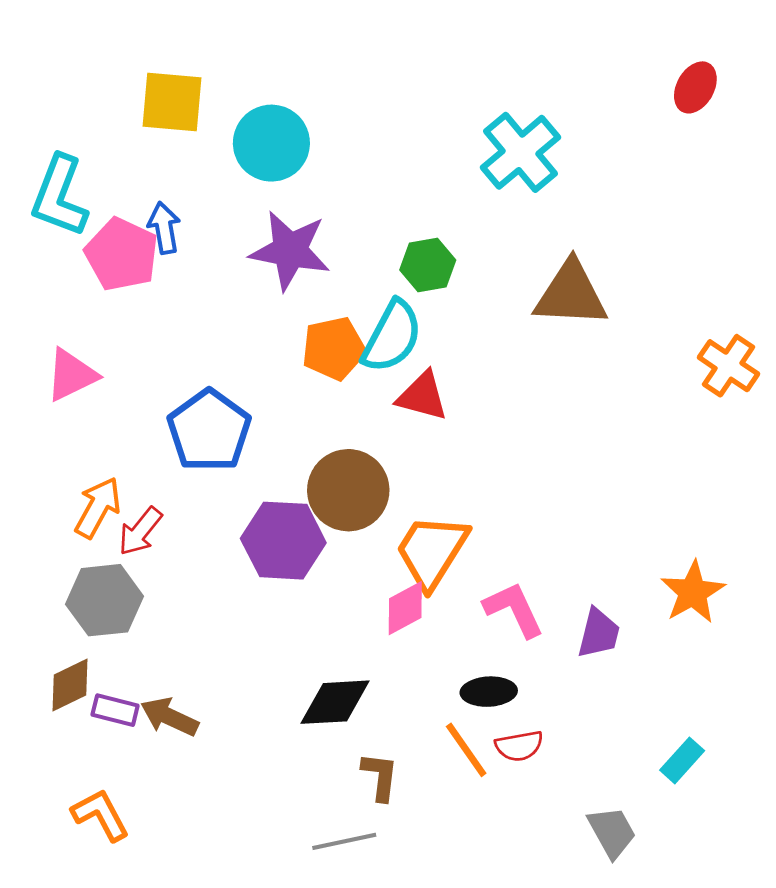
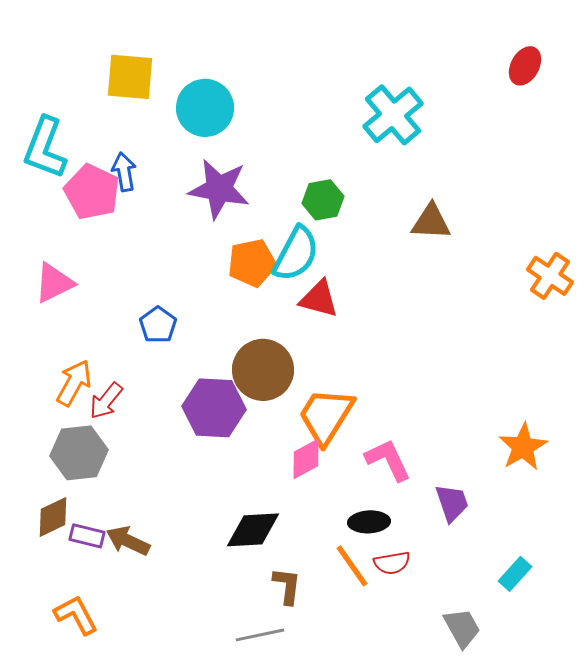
brown triangle: (571, 294) -> (431, 222), size x0.7
blue pentagon: (209, 431) -> (158, 325), size x0.6
purple trapezoid: (599, 633) -> (452, 503), moved, turned -33

